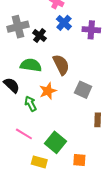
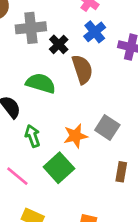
brown semicircle: (61, 65) -> (82, 69), moved
orange star: (48, 91) -> (75, 136), moved
green square: (56, 142) -> (59, 168), moved

